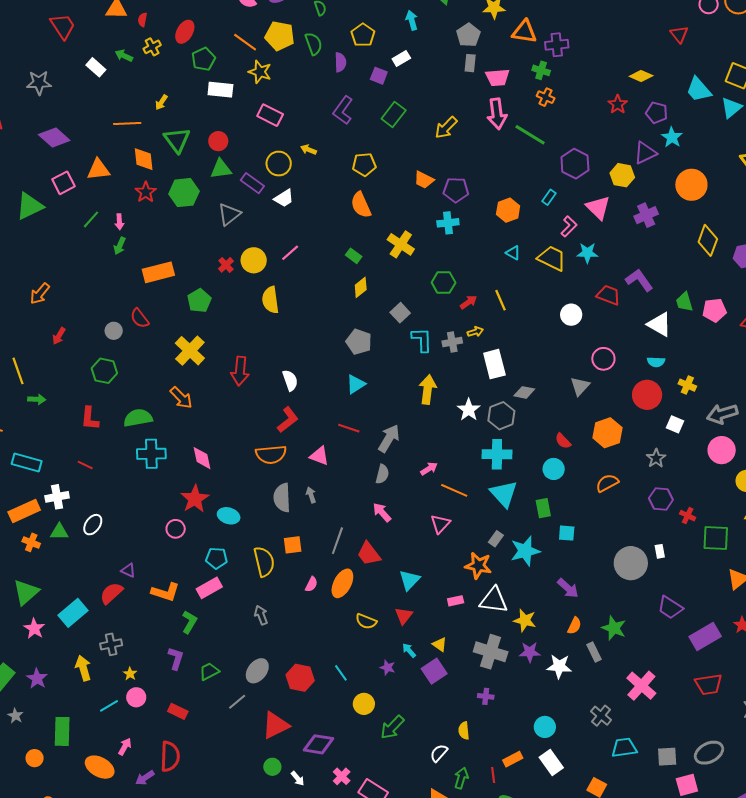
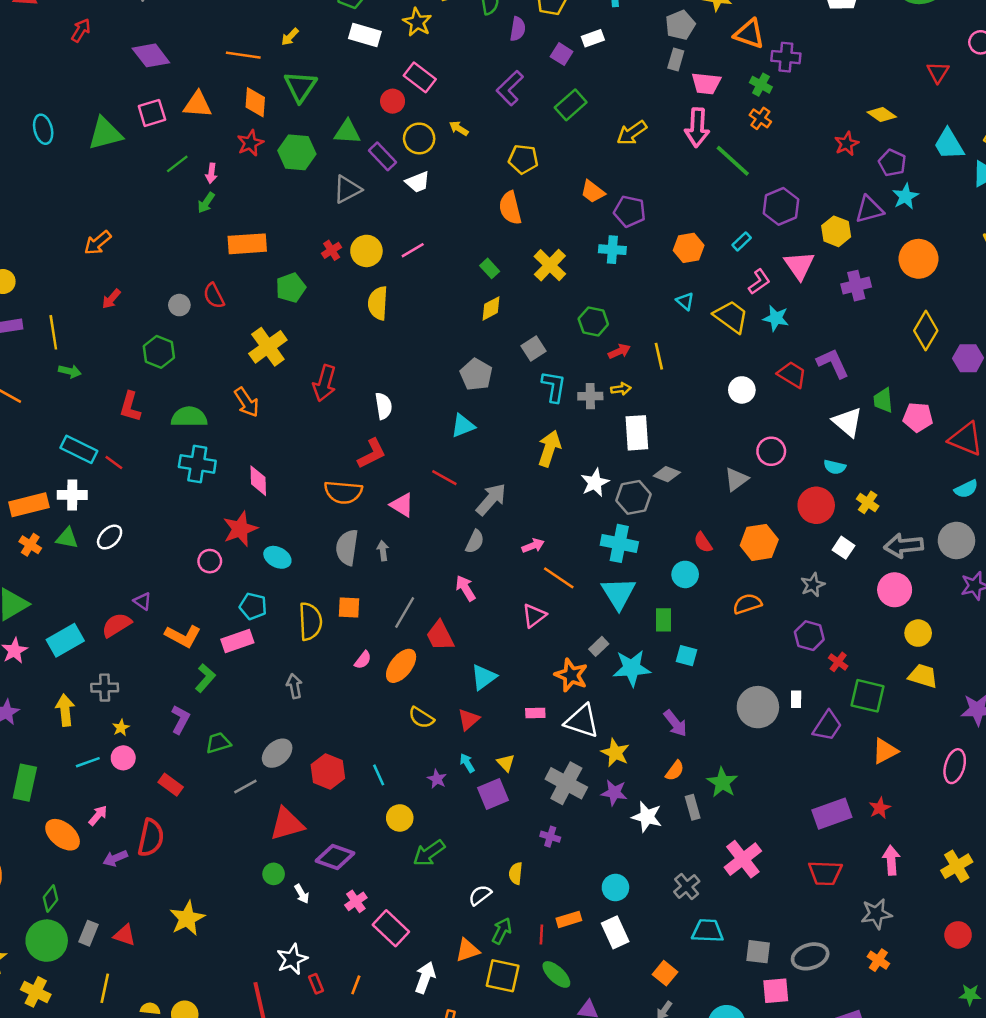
red circle: (218, 141) -> (393, 101), moved
cyan rectangle: (27, 463) -> (79, 449), moved
purple trapezoid: (670, 608) -> (827, 726), moved, turned -100

